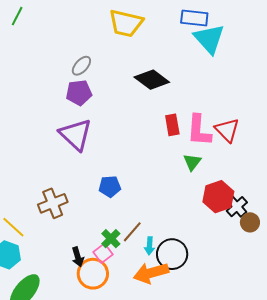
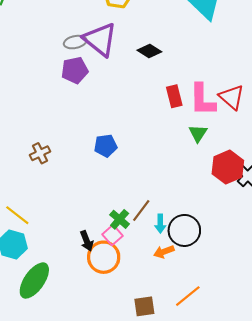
gray ellipse: (81, 66) -> (75, 42), turned 40
black diamond: (152, 80) -> (149, 51), size x0.7
purple triangle: (76, 135) -> (100, 39), moved
blue pentagon: (110, 187) -> (105, 146), moved
brown cross: (53, 203) -> (40, 153), moved, size x0.7
orange arrow: (151, 273) -> (164, 252), size x0.6

